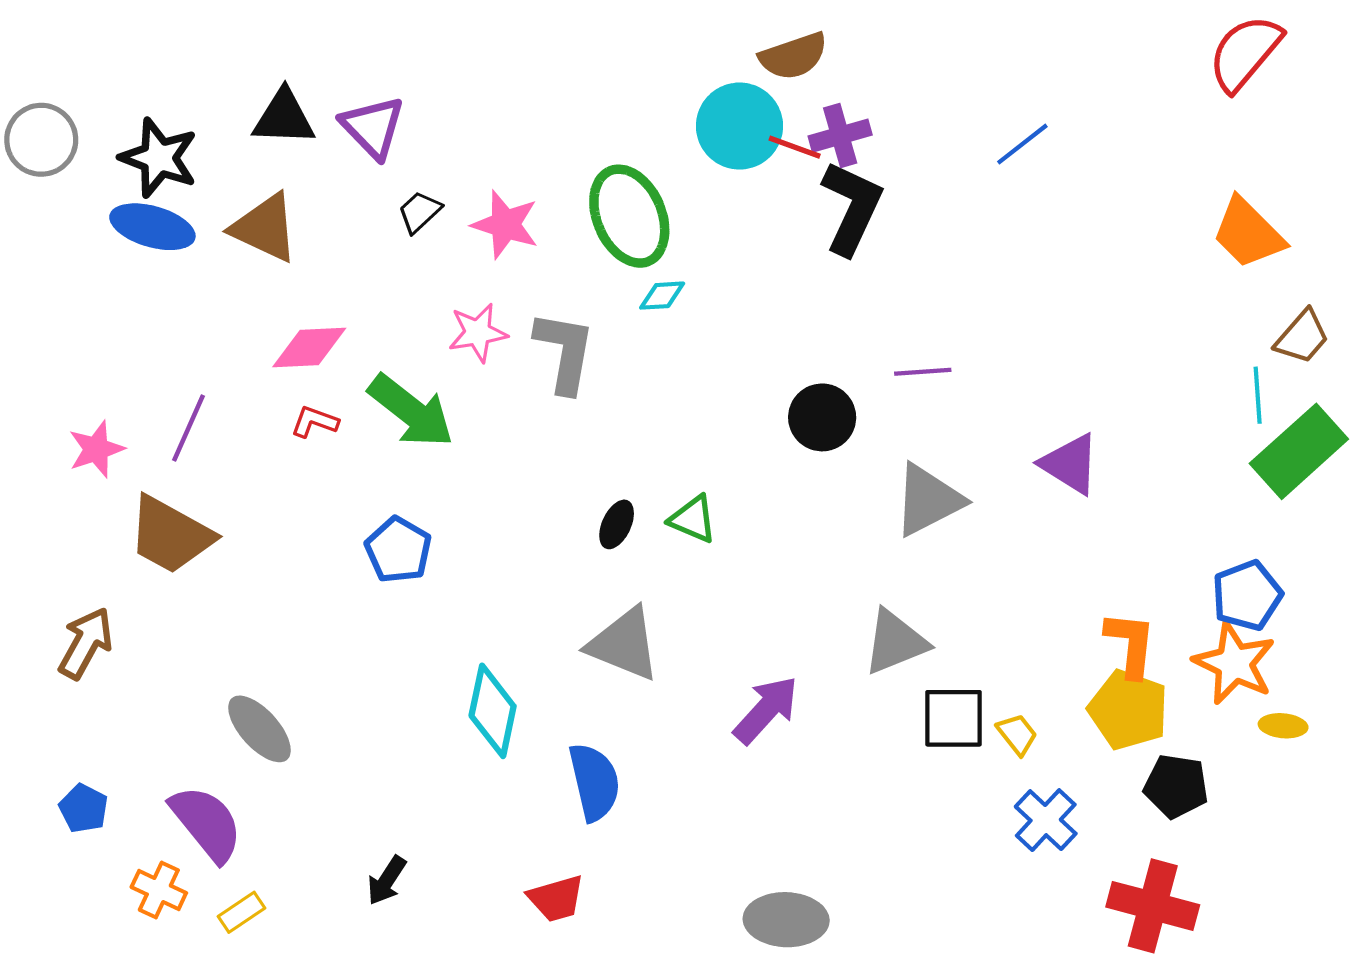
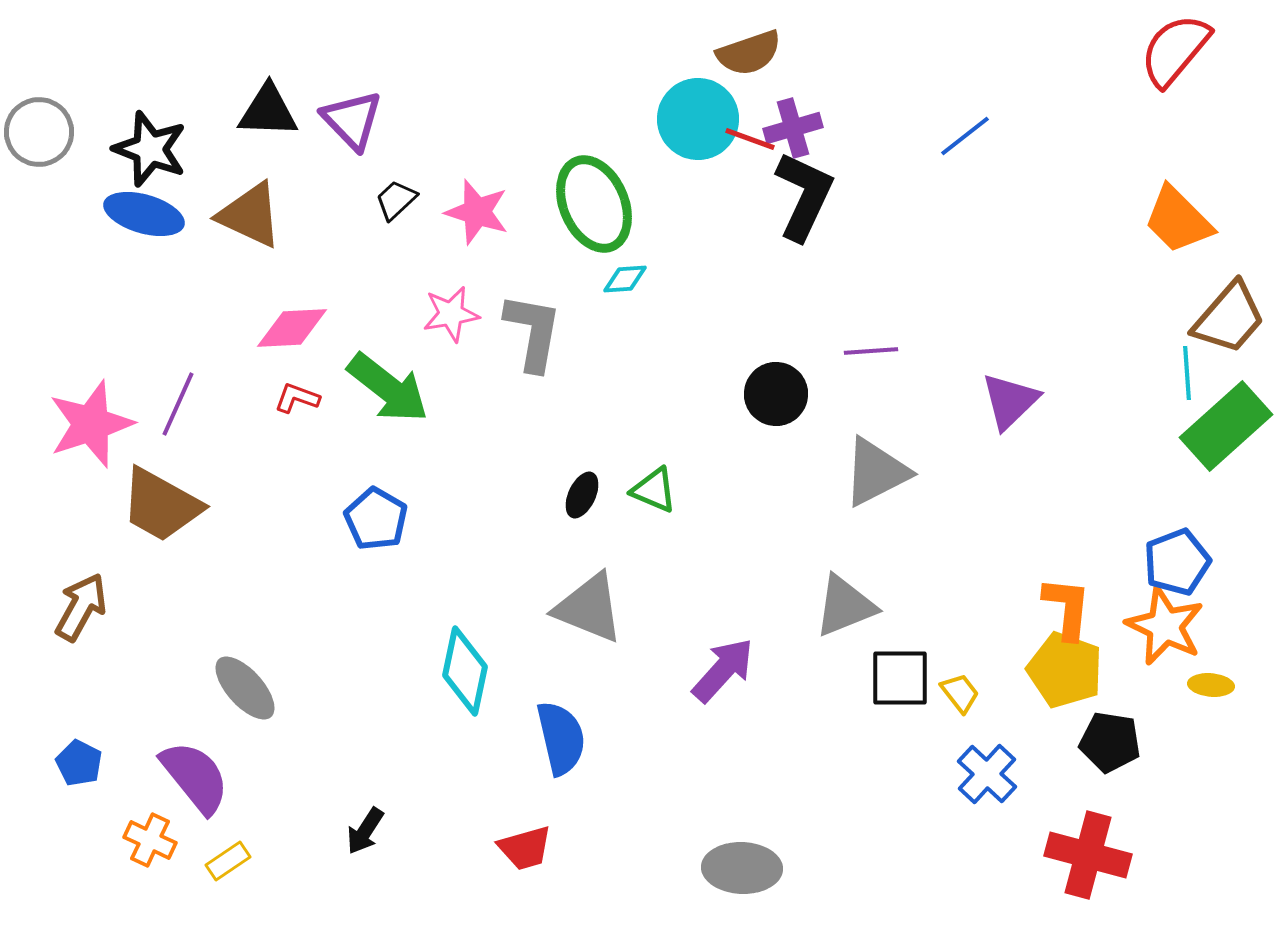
brown trapezoid: (1302, 337) -> (1229, 318), size x1.4
pink star: (96, 449) -> (91, 424), size x1.6
purple triangle: (1070, 464) -> (1010, 401), moved, turned 44

